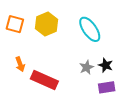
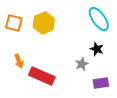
cyan ellipse: (90, 29) -> (99, 19), moved
black star: (106, 65) -> (97, 49), moved

